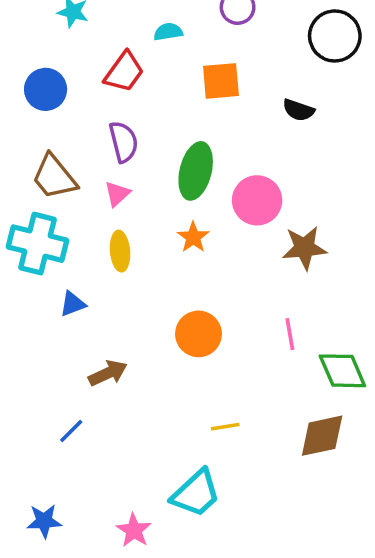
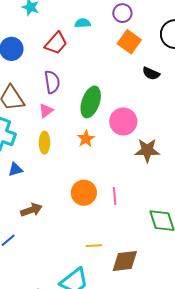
orange square: (221, 81) -> (129, 42), moved, turned 35
pink line: (290, 334) -> (115, 196), moved
brown diamond: (322, 436) -> (125, 261), moved

